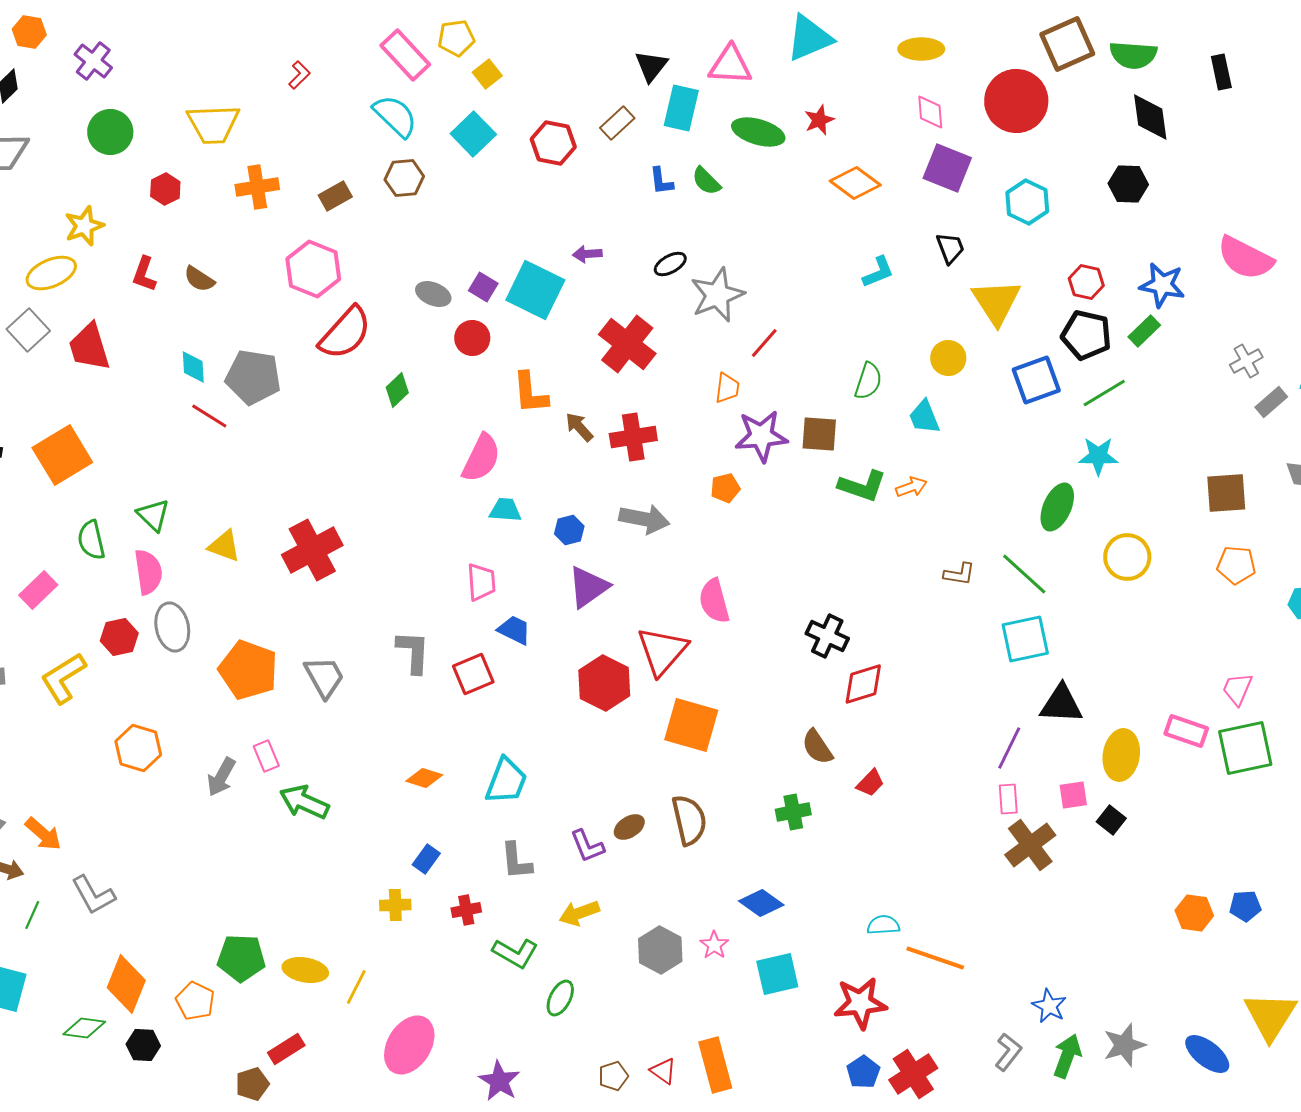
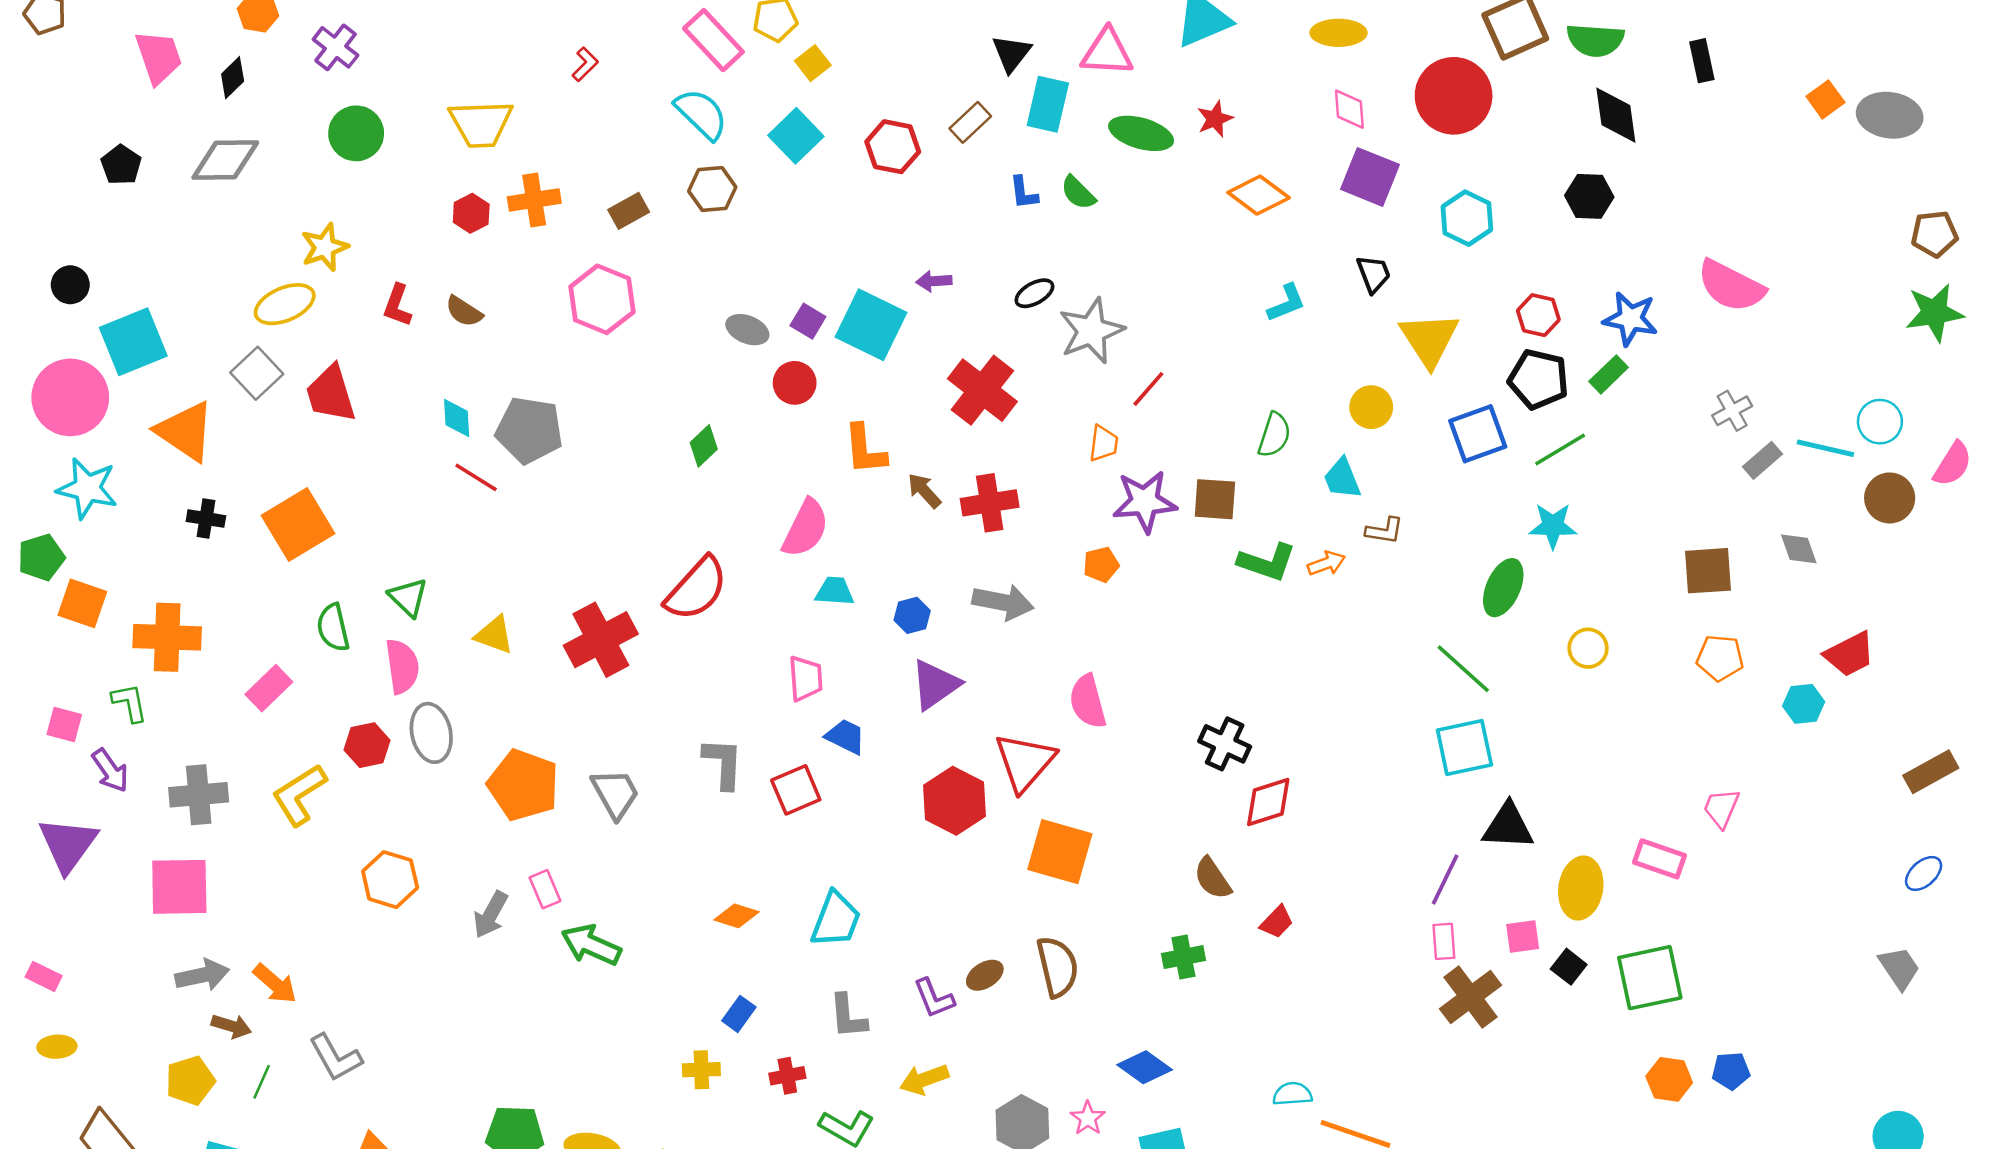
red hexagon: (165, 189) -> (471, 213), moved
red semicircle: (345, 333) -> (697, 589), moved
yellow circle: (1127, 557) -> (1588, 648), size x0.7
brown L-shape: (959, 574) -> (1385, 531), moved
green square: (1245, 748) -> (1650, 978), moved

